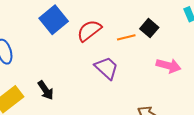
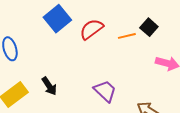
purple trapezoid: (107, 68) -> (105, 91), moved

